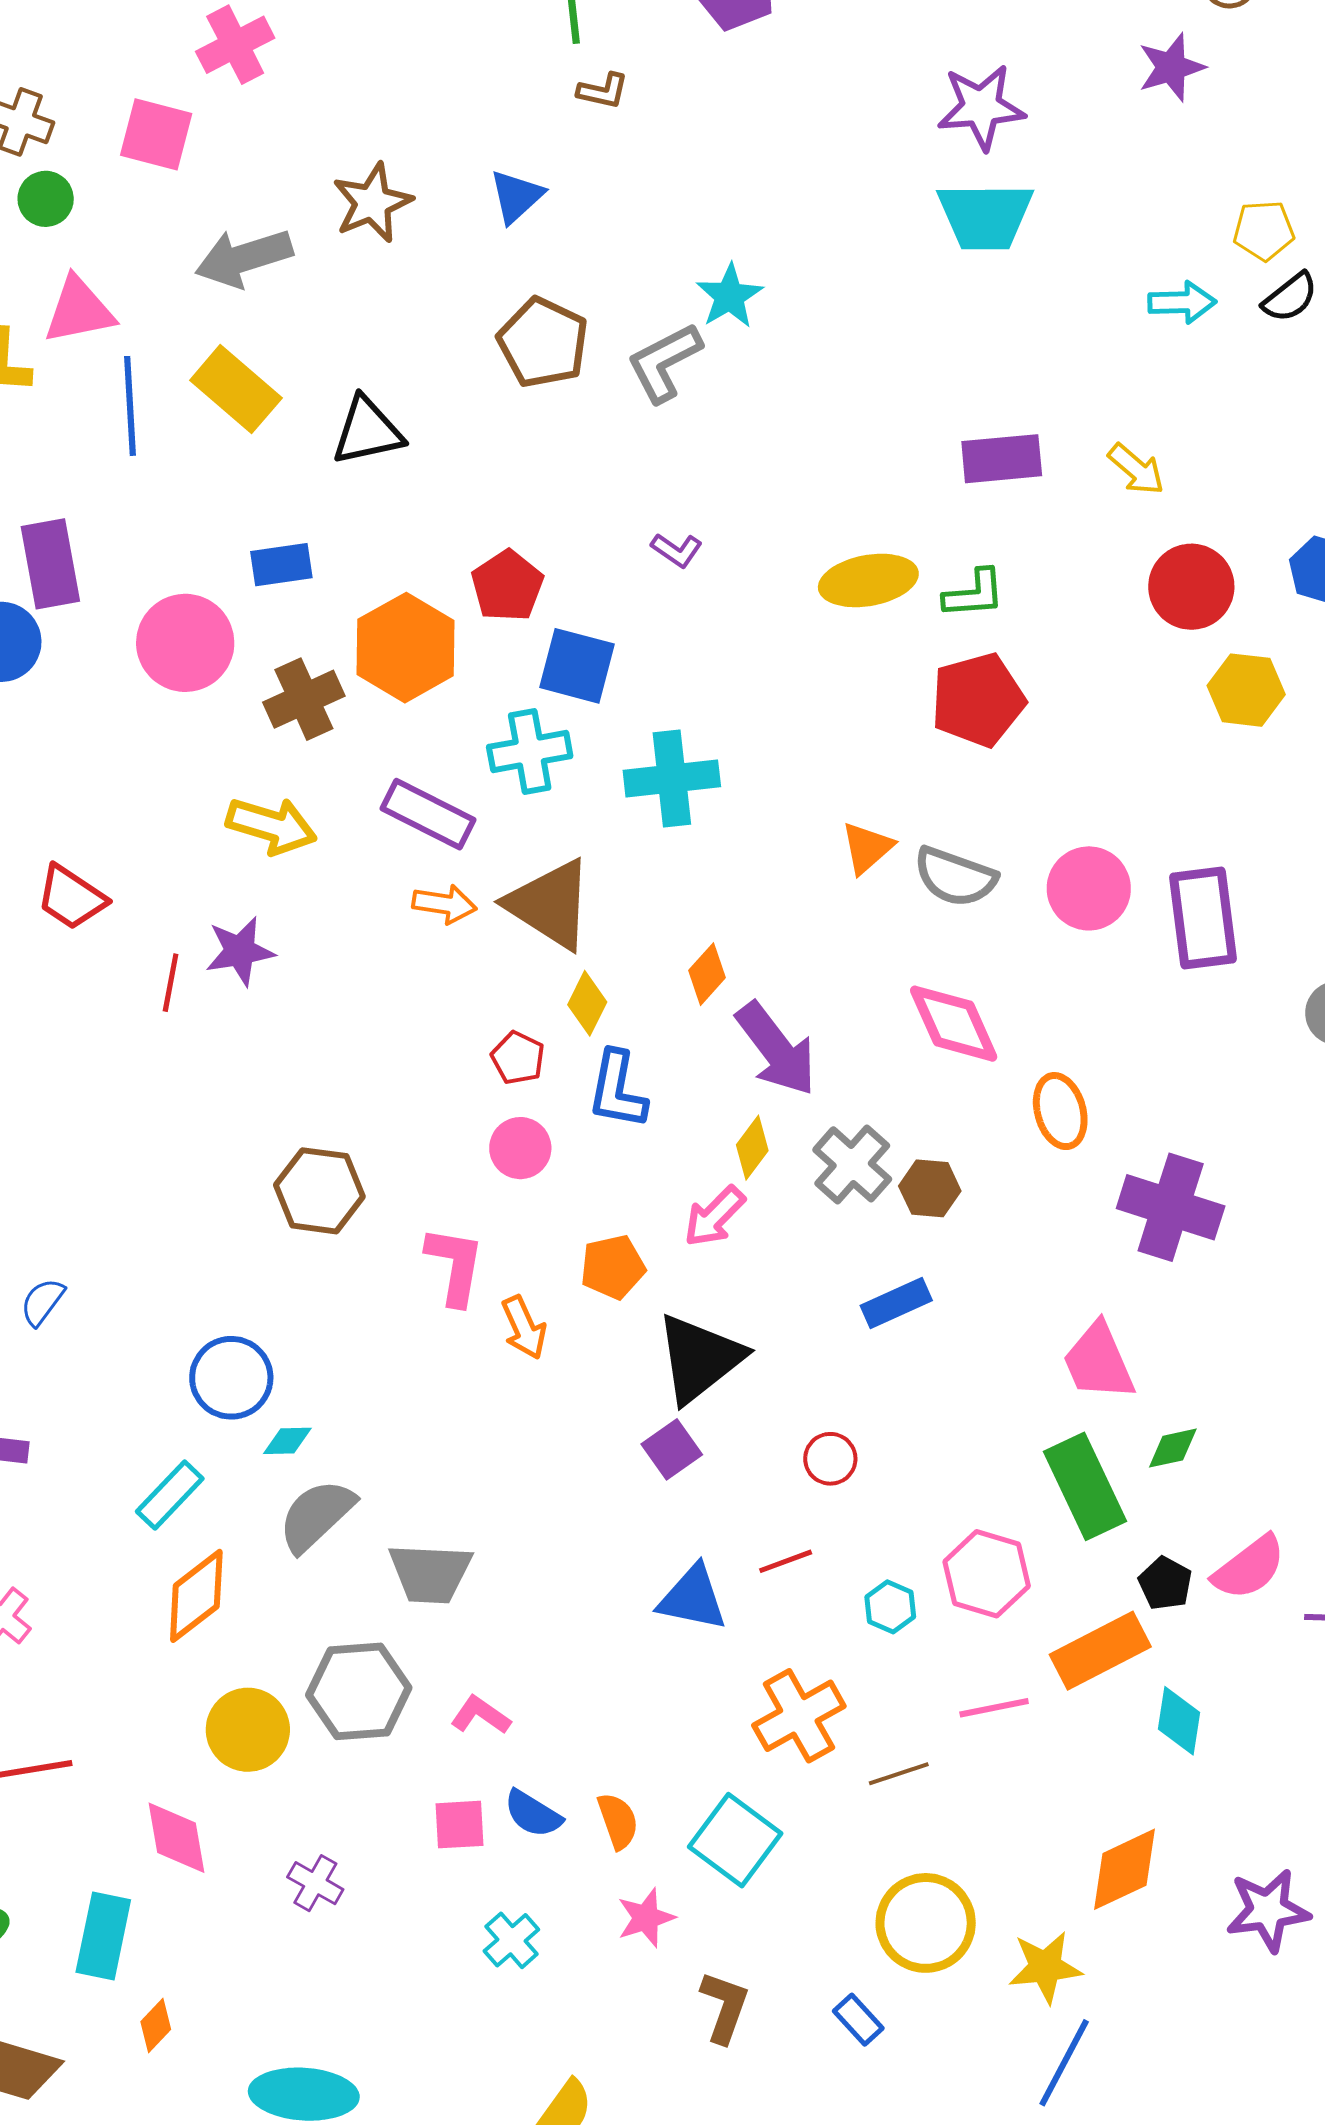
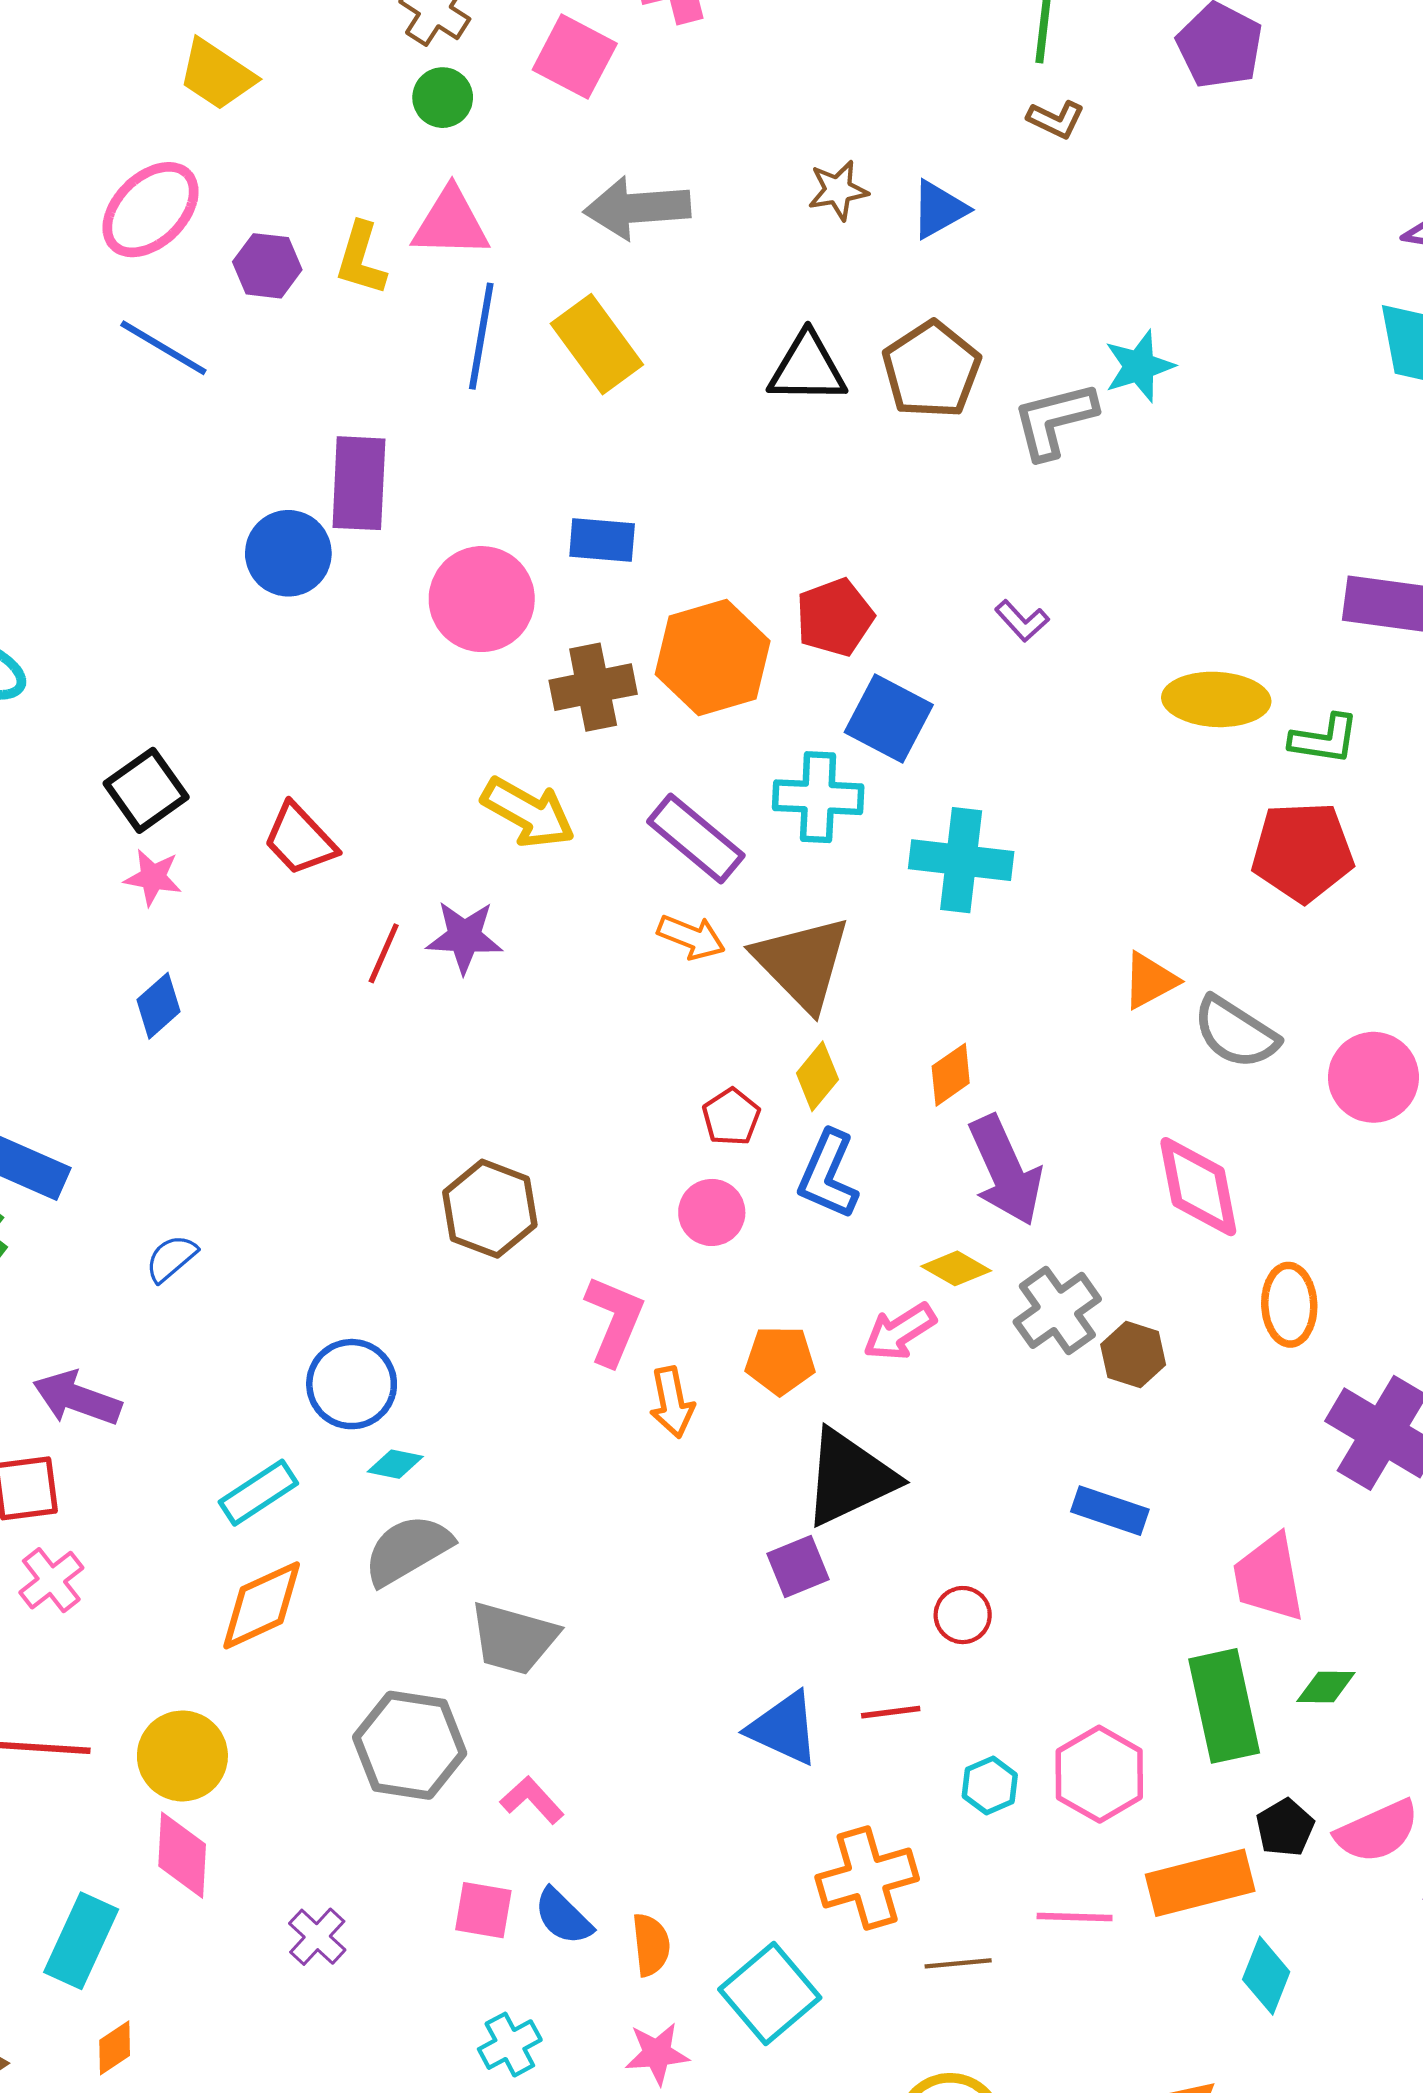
brown star: (372, 203) -> (838, 190), moved, size x0.7
black triangle: (367, 431) -> (807, 368), moved
yellow diamond: (752, 1148) -> (956, 1268), turned 70
blue rectangle: (896, 1303) -> (1110, 1511), moved, turned 30
yellow circle: (248, 1730) -> (182, 1756), moved

